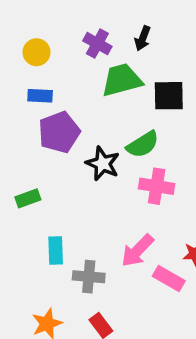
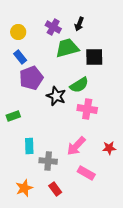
blue rectangle: (40, 96) -> (20, 57), turned 48
pink rectangle: (169, 278) -> (86, 173), moved

